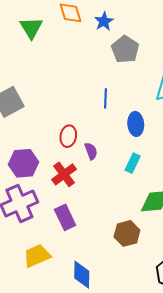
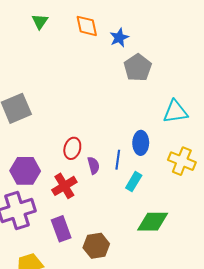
green triangle: (31, 28) -> (40, 21), moved, size x0.7
blue line: (106, 98) -> (118, 160), moved
brown hexagon: (127, 233) -> (96, 246), moved

